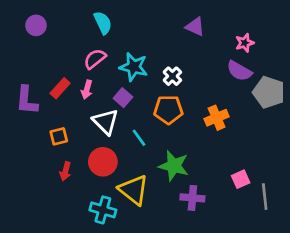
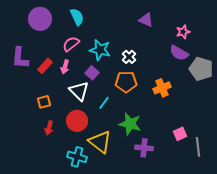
purple circle: (36, 25) -> (40, 19), moved, size x1.5
purple L-shape: (27, 100) -> (20, 58), moved
cyan line: (139, 138) -> (104, 103), turned 72

